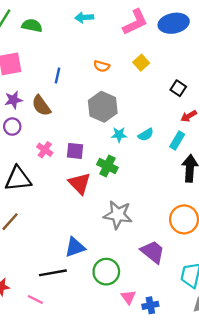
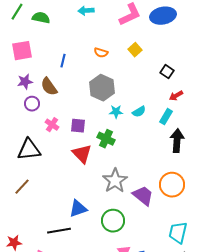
purple circle: (12, 127) -> (32, 104), moved
gray star: (118, 215) -> (115, 181), turned 30
purple trapezoid: (153, 252) -> (143, 196), moved
green circle: (106, 272) -> (113, 221), moved

